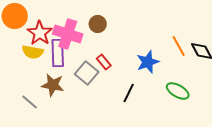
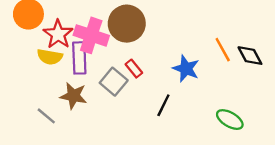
brown circle: (98, 24) -> (127, 24), size x1.8
blue star: (148, 62) -> (186, 69), turned -30
green ellipse: (178, 91) -> (230, 120), moved

